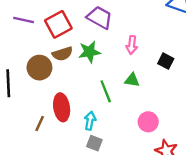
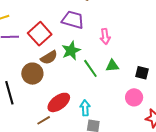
black square: (166, 61) -> (142, 73), moved
green line: (106, 91) -> (90, 68), moved
red ellipse: (62, 107) -> (59, 102), turned 75
brown line: (40, 124) -> (44, 120), turned 48

